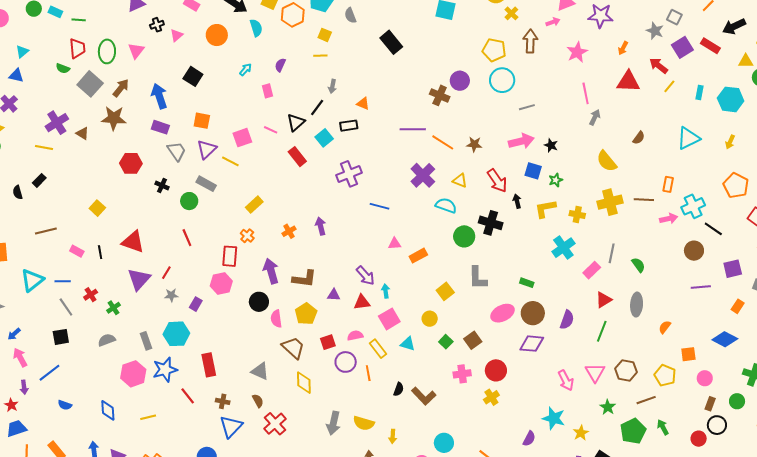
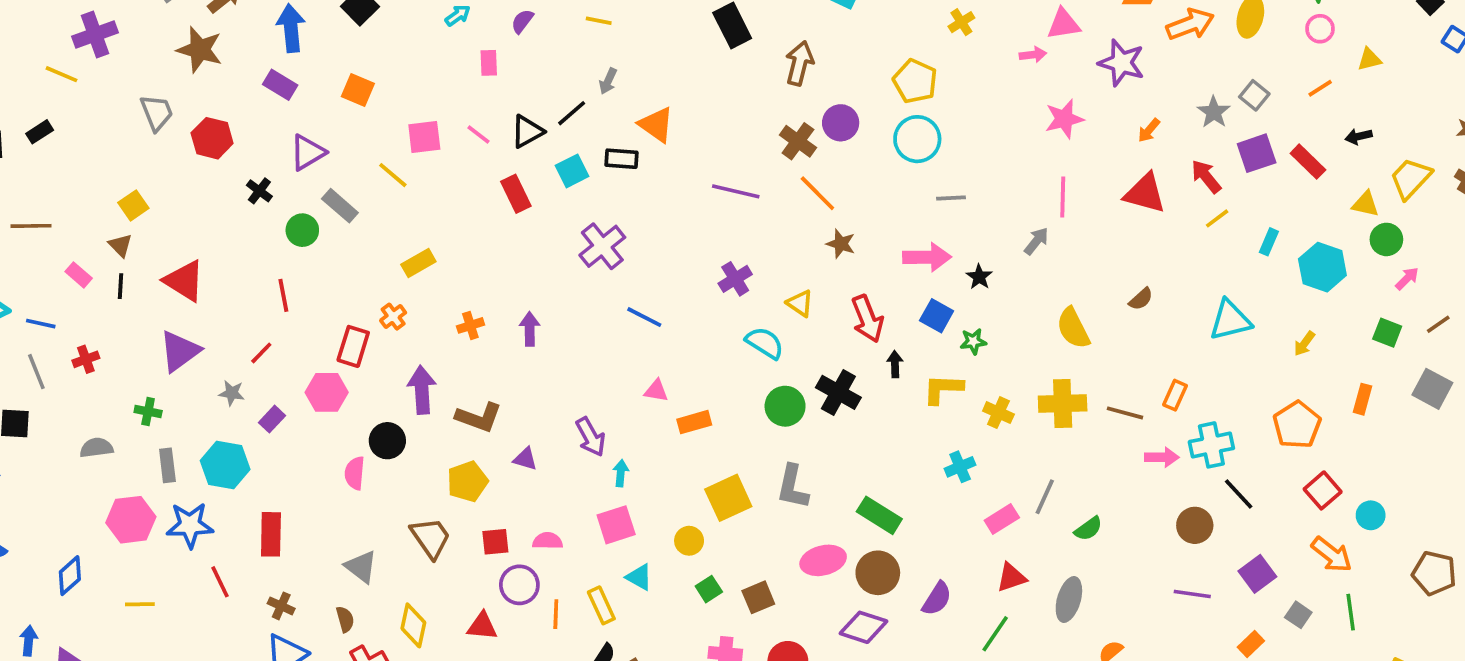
black arrow: (734, 26) -> (1359, 136), size x0.6
brown arrow: (530, 41) -> (799, 63), moved
orange triangle: (363, 104) -> (656, 125), size x1.5
gray arrow: (595, 117) -> (1036, 241), moved
brown triangle: (82, 133) -> (120, 245), moved
orange line: (443, 142) -> (817, 193), moved
purple triangle: (207, 149) -> (308, 152), moved
gray trapezoid: (177, 151) -> (157, 113), moved
purple cross: (349, 174) -> (602, 246), turned -30
purple cross: (423, 175) -> (735, 279), size x0.7
cyan cross: (563, 248) -> (960, 467), size x0.7
green semicircle: (638, 265) -> (1088, 529), turned 77
purple square: (733, 269) -> (1257, 574), turned -36
red line: (166, 273) -> (261, 353), moved
green rectangle: (527, 283) -> (879, 515), size x1.6
yellow square: (445, 291) -> (728, 498), size x1.4
red triangle: (362, 302) -> (482, 626), moved
green cross: (113, 308) -> (148, 411), moved, turned 32
pink semicircle: (276, 319) -> (355, 473), moved
yellow rectangle: (378, 349) -> (601, 605), moved
yellow diamond: (304, 383) -> (413, 625), moved
blue diamond: (108, 410) -> (70, 576), turned 40

